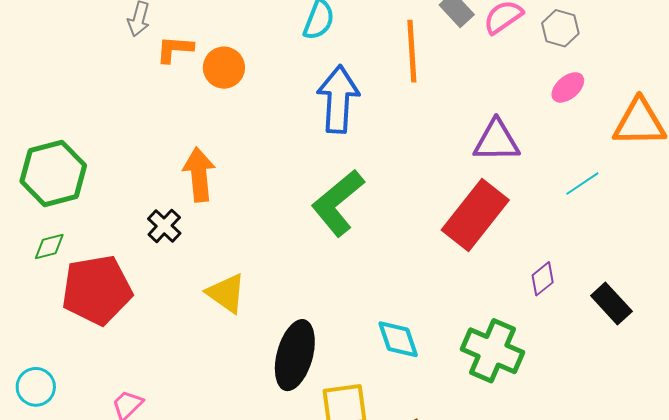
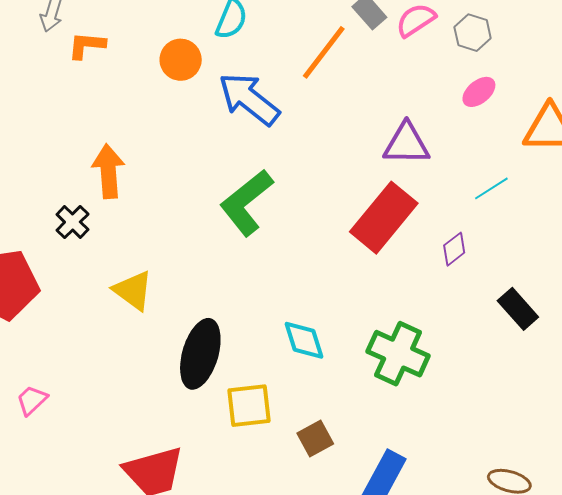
orange line: (412, 51) -> (324, 52), turned 40
orange circle: (224, 68) -> (181, 60), moved
blue arrow: (338, 99) -> (249, 99), turned -56
purple diamond: (543, 279) -> (454, 249), moved

